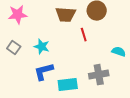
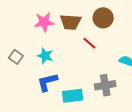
pink star: (18, 15) -> (44, 22), moved
red line: (84, 35) -> (89, 43), turned -32

